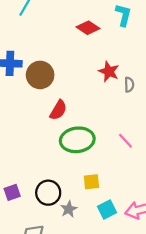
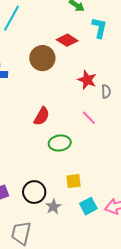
brown circle: (40, 75) -> (42, 58), moved
green ellipse: (77, 140) -> (60, 143), size x0.7
pink line: (125, 141) -> (89, 118), moved

